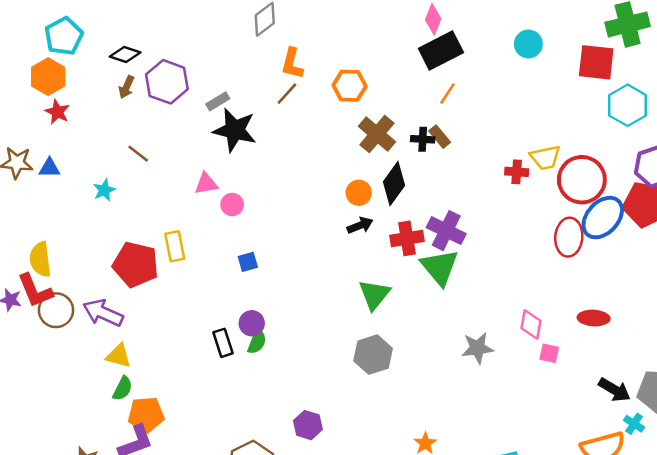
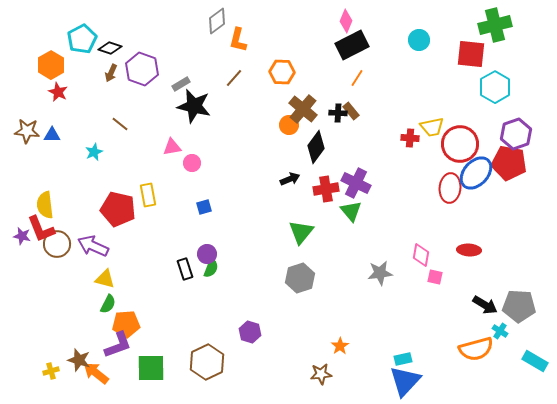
cyan pentagon: (64, 36) -> (82, 39), moved
orange L-shape: (292, 64) -> (238, 40), moved
orange circle: (359, 193) -> (289, 125), moved
green triangle: (440, 267) -> (351, 211), size x0.7

